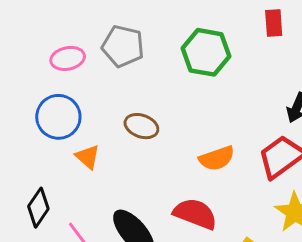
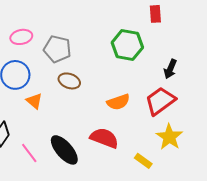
gray pentagon: (123, 46) -> (57, 49), moved
green hexagon: (206, 52) -> (127, 45), moved

